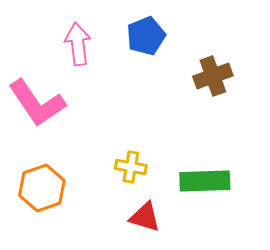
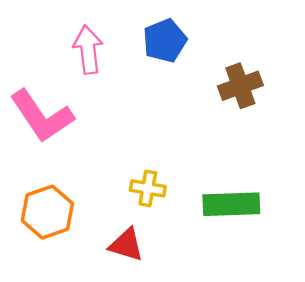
red triangle: (145, 217) -> (126, 245), moved

